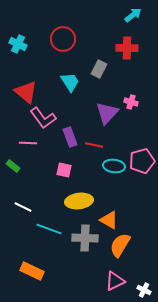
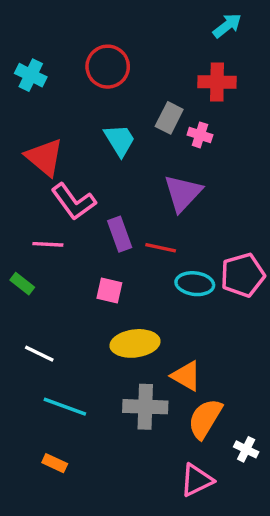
pink cross: (131, 102) -> (200, 135), moved
cyan line: (49, 229) -> (65, 407), moved
orange rectangle: (32, 271) -> (55, 463), size x0.6
white cross: (144, 290) -> (246, 449), moved

